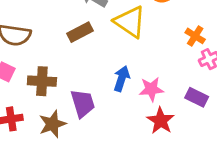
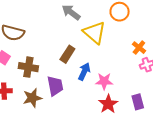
brown rectangle: (80, 32) -> (67, 54), moved, turned -36
purple rectangle: (197, 97) -> (138, 102), moved, turned 42

